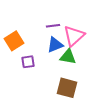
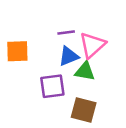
orange square: (14, 41) -> (17, 51), turned 30
purple square: (28, 62) -> (52, 86), moved, size x1.5

